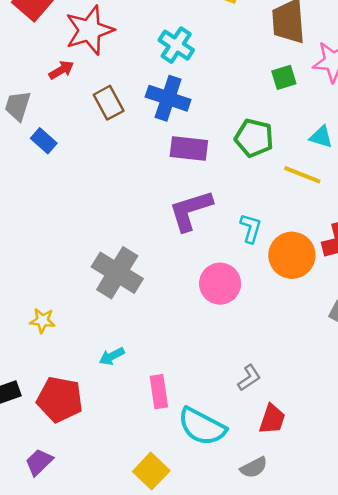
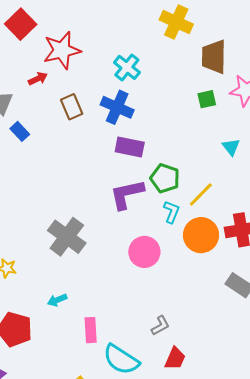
cyan triangle: (321, 137) -> (231, 147), turned 30
green pentagon: (254, 138) -> (165, 178), moved
yellow line: (302, 175) -> (201, 195), moved, turned -72

